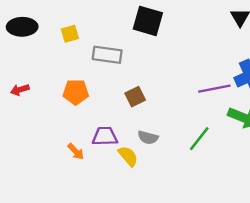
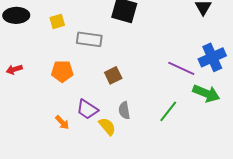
purple line: (214, 89) -> (181, 68), turned 36
purple trapezoid: (105, 136) -> (87, 109), turned -145
gray semicircle: (148, 137) -> (124, 110), turned 66

